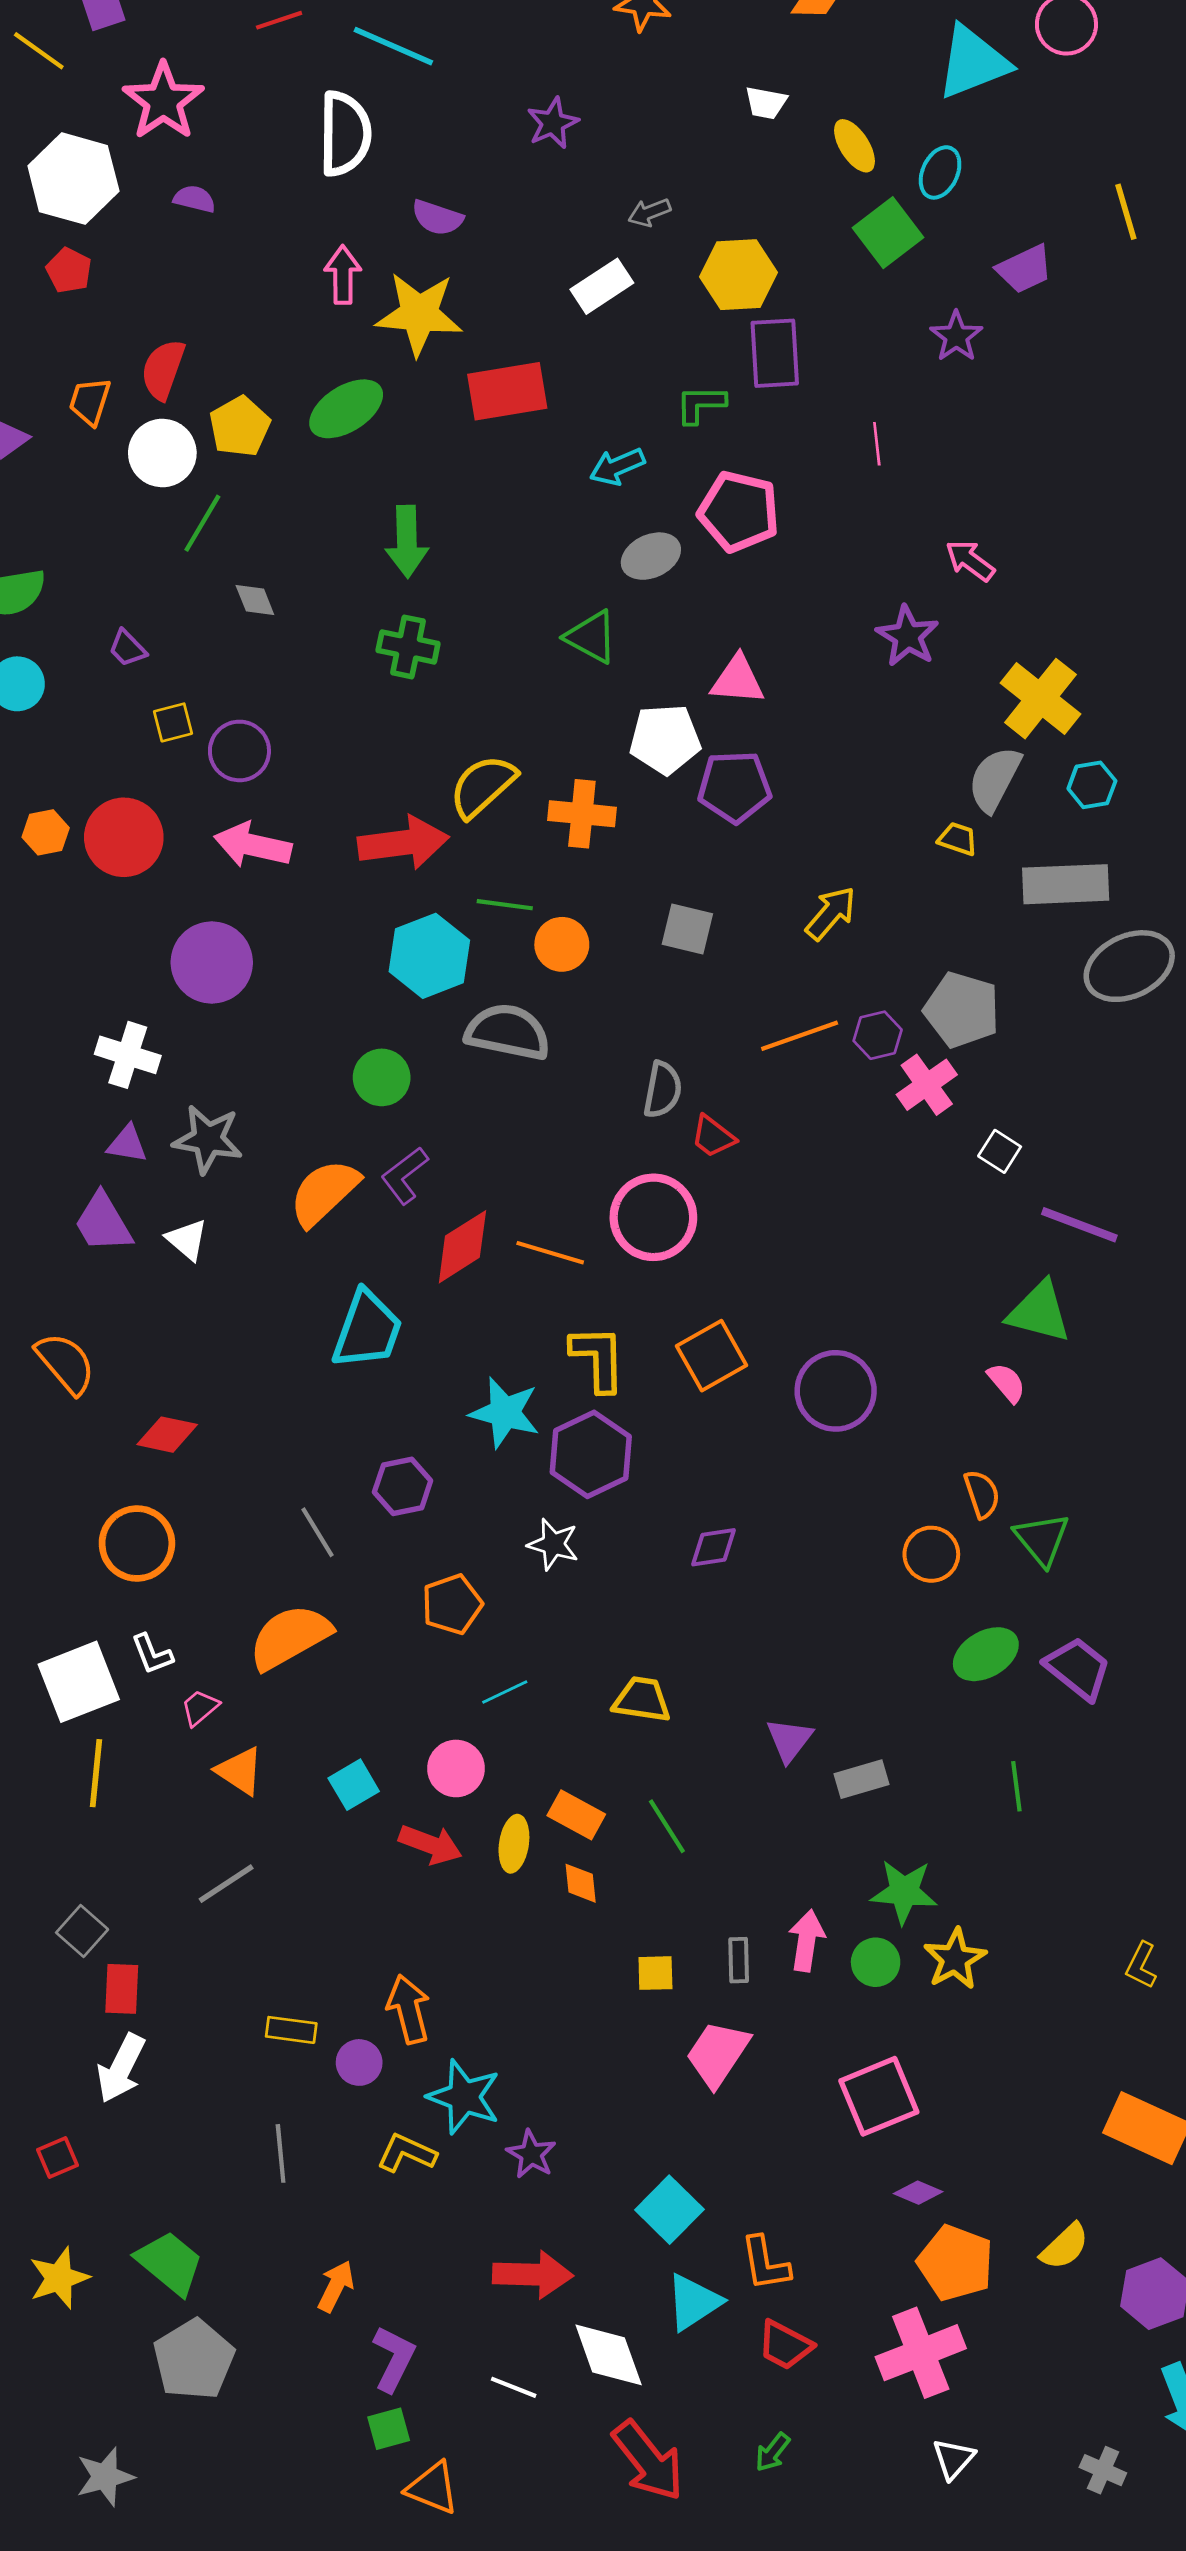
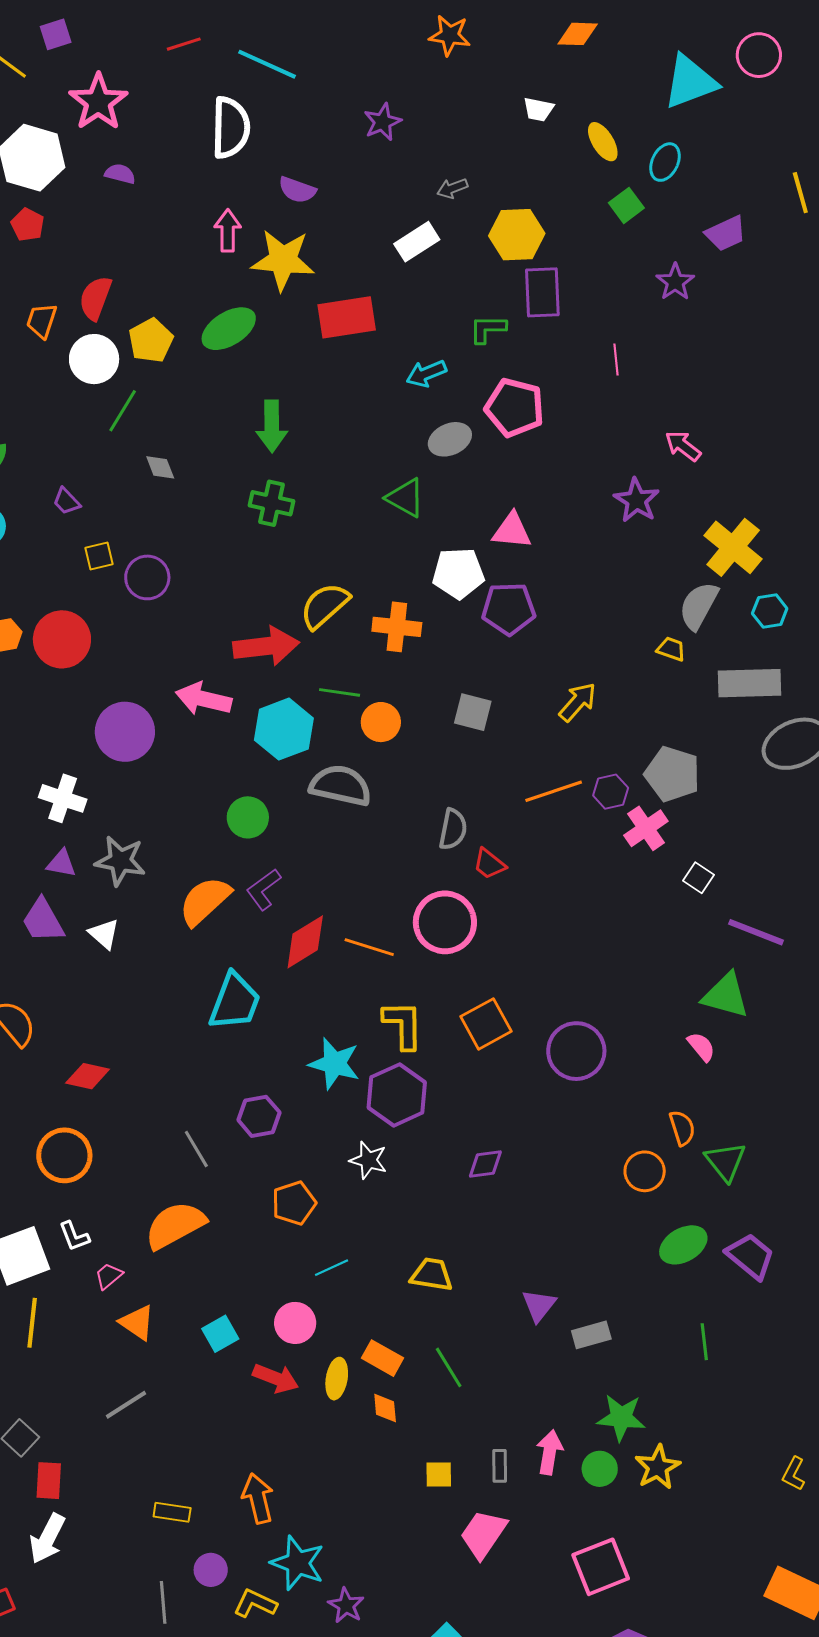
green square: (888, 233) -> (626, 205), size x0.7
pink arrow: (253, 845) -> (204, 699), moved
purple circle: (359, 2062) -> (211, 1570), moved

